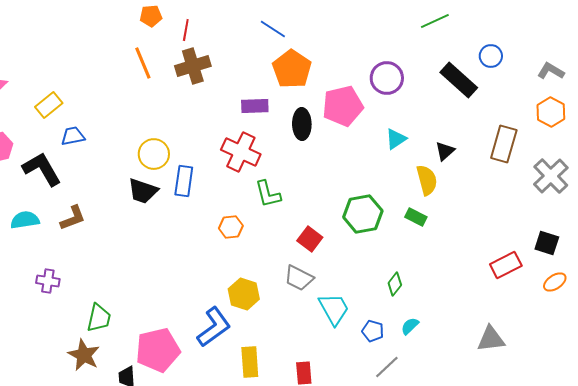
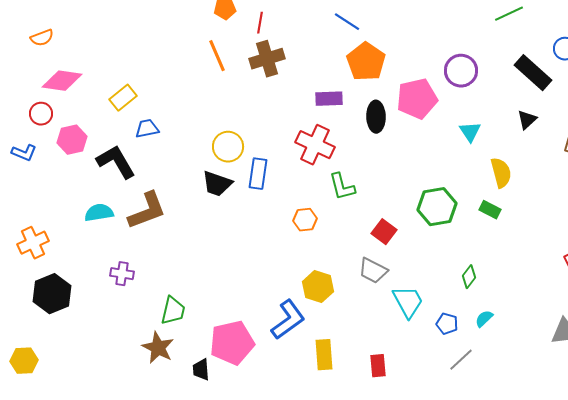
cyan triangle: (396, 139) -> (470, 132), turned -30
black triangle: (445, 151) -> (527, 120), moved
brown L-shape: (73, 218) -> (147, 211), size x1.5

